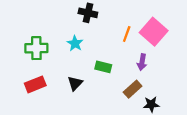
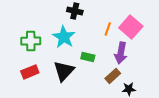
cyan star: (75, 43) -> (64, 37), size x1.6
purple arrow: (142, 62) -> (121, 53), size x1.5
black triangle: (75, 83) -> (64, 71), size x1.6

